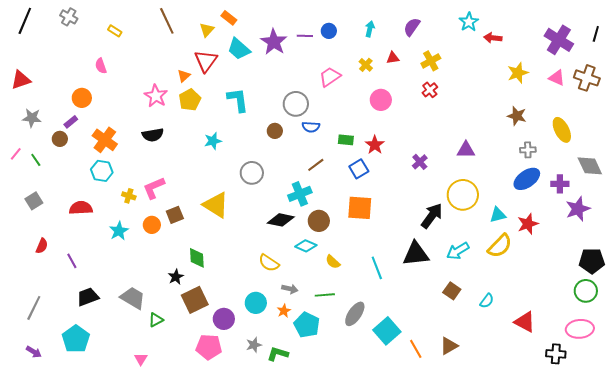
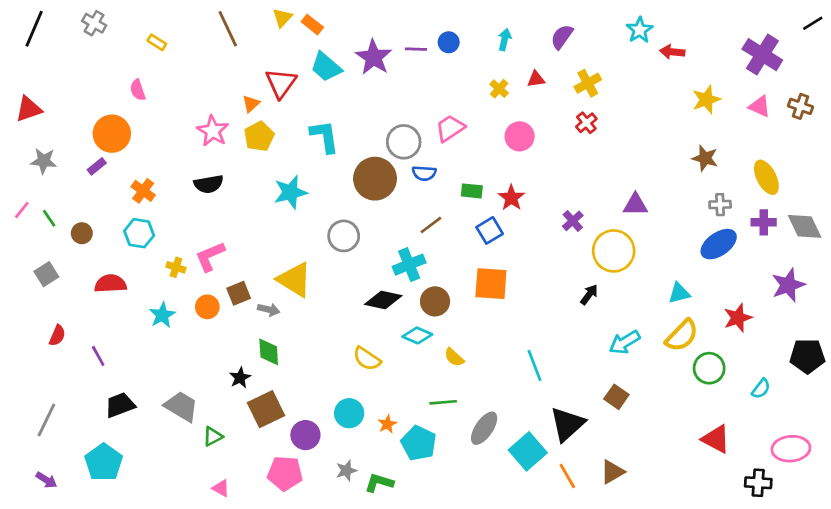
yellow triangle: (207, 30) -> (282, 18), moved
black line: (596, 34) -> (813, 23), moved, turned 42
pink trapezoid: (330, 77) -> (450, 128), moved
brown cross: (587, 78) -> (800, 106), size x0.7
orange circle: (82, 98) -> (112, 134), size x1.4
brown circle: (275, 131) -> (375, 179), size x2.0
brown circle: (60, 139) -> (82, 233), moved
orange cross: (105, 140) -> (143, 191), size x0.7
cyan star: (213, 141) -> (290, 192), size x1.4
purple cross: (560, 184) -> (764, 222), moved
yellow circle: (463, 195) -> (614, 251), moved
black arrow: (432, 216) -> (589, 295), size x0.6
red star: (528, 224) -> (738, 318), moved
black triangle: (416, 254) -> (567, 424), moved, turned -36
cyan line: (377, 268) -> (535, 365), moved
gray arrow: (290, 289) -> (269, 310), moved
green circle: (586, 291) -> (709, 368), moved
cyan semicircle: (487, 301) -> (761, 389), moved
pink triangle: (141, 359) -> (221, 488), moved, turned -32

